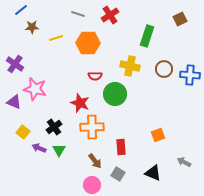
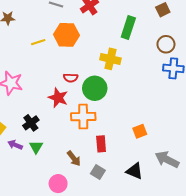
yellow line: (56, 38) -> (38, 42), moved
brown circle: (164, 69) -> (166, 44), moved
red semicircle: (95, 76) -> (71, 78), moved
orange cross: (92, 127) -> (83, 117), moved
gray arrow: (184, 162) -> (167, 159), size x1.6
pink circle: (92, 185) -> (58, 184), moved

